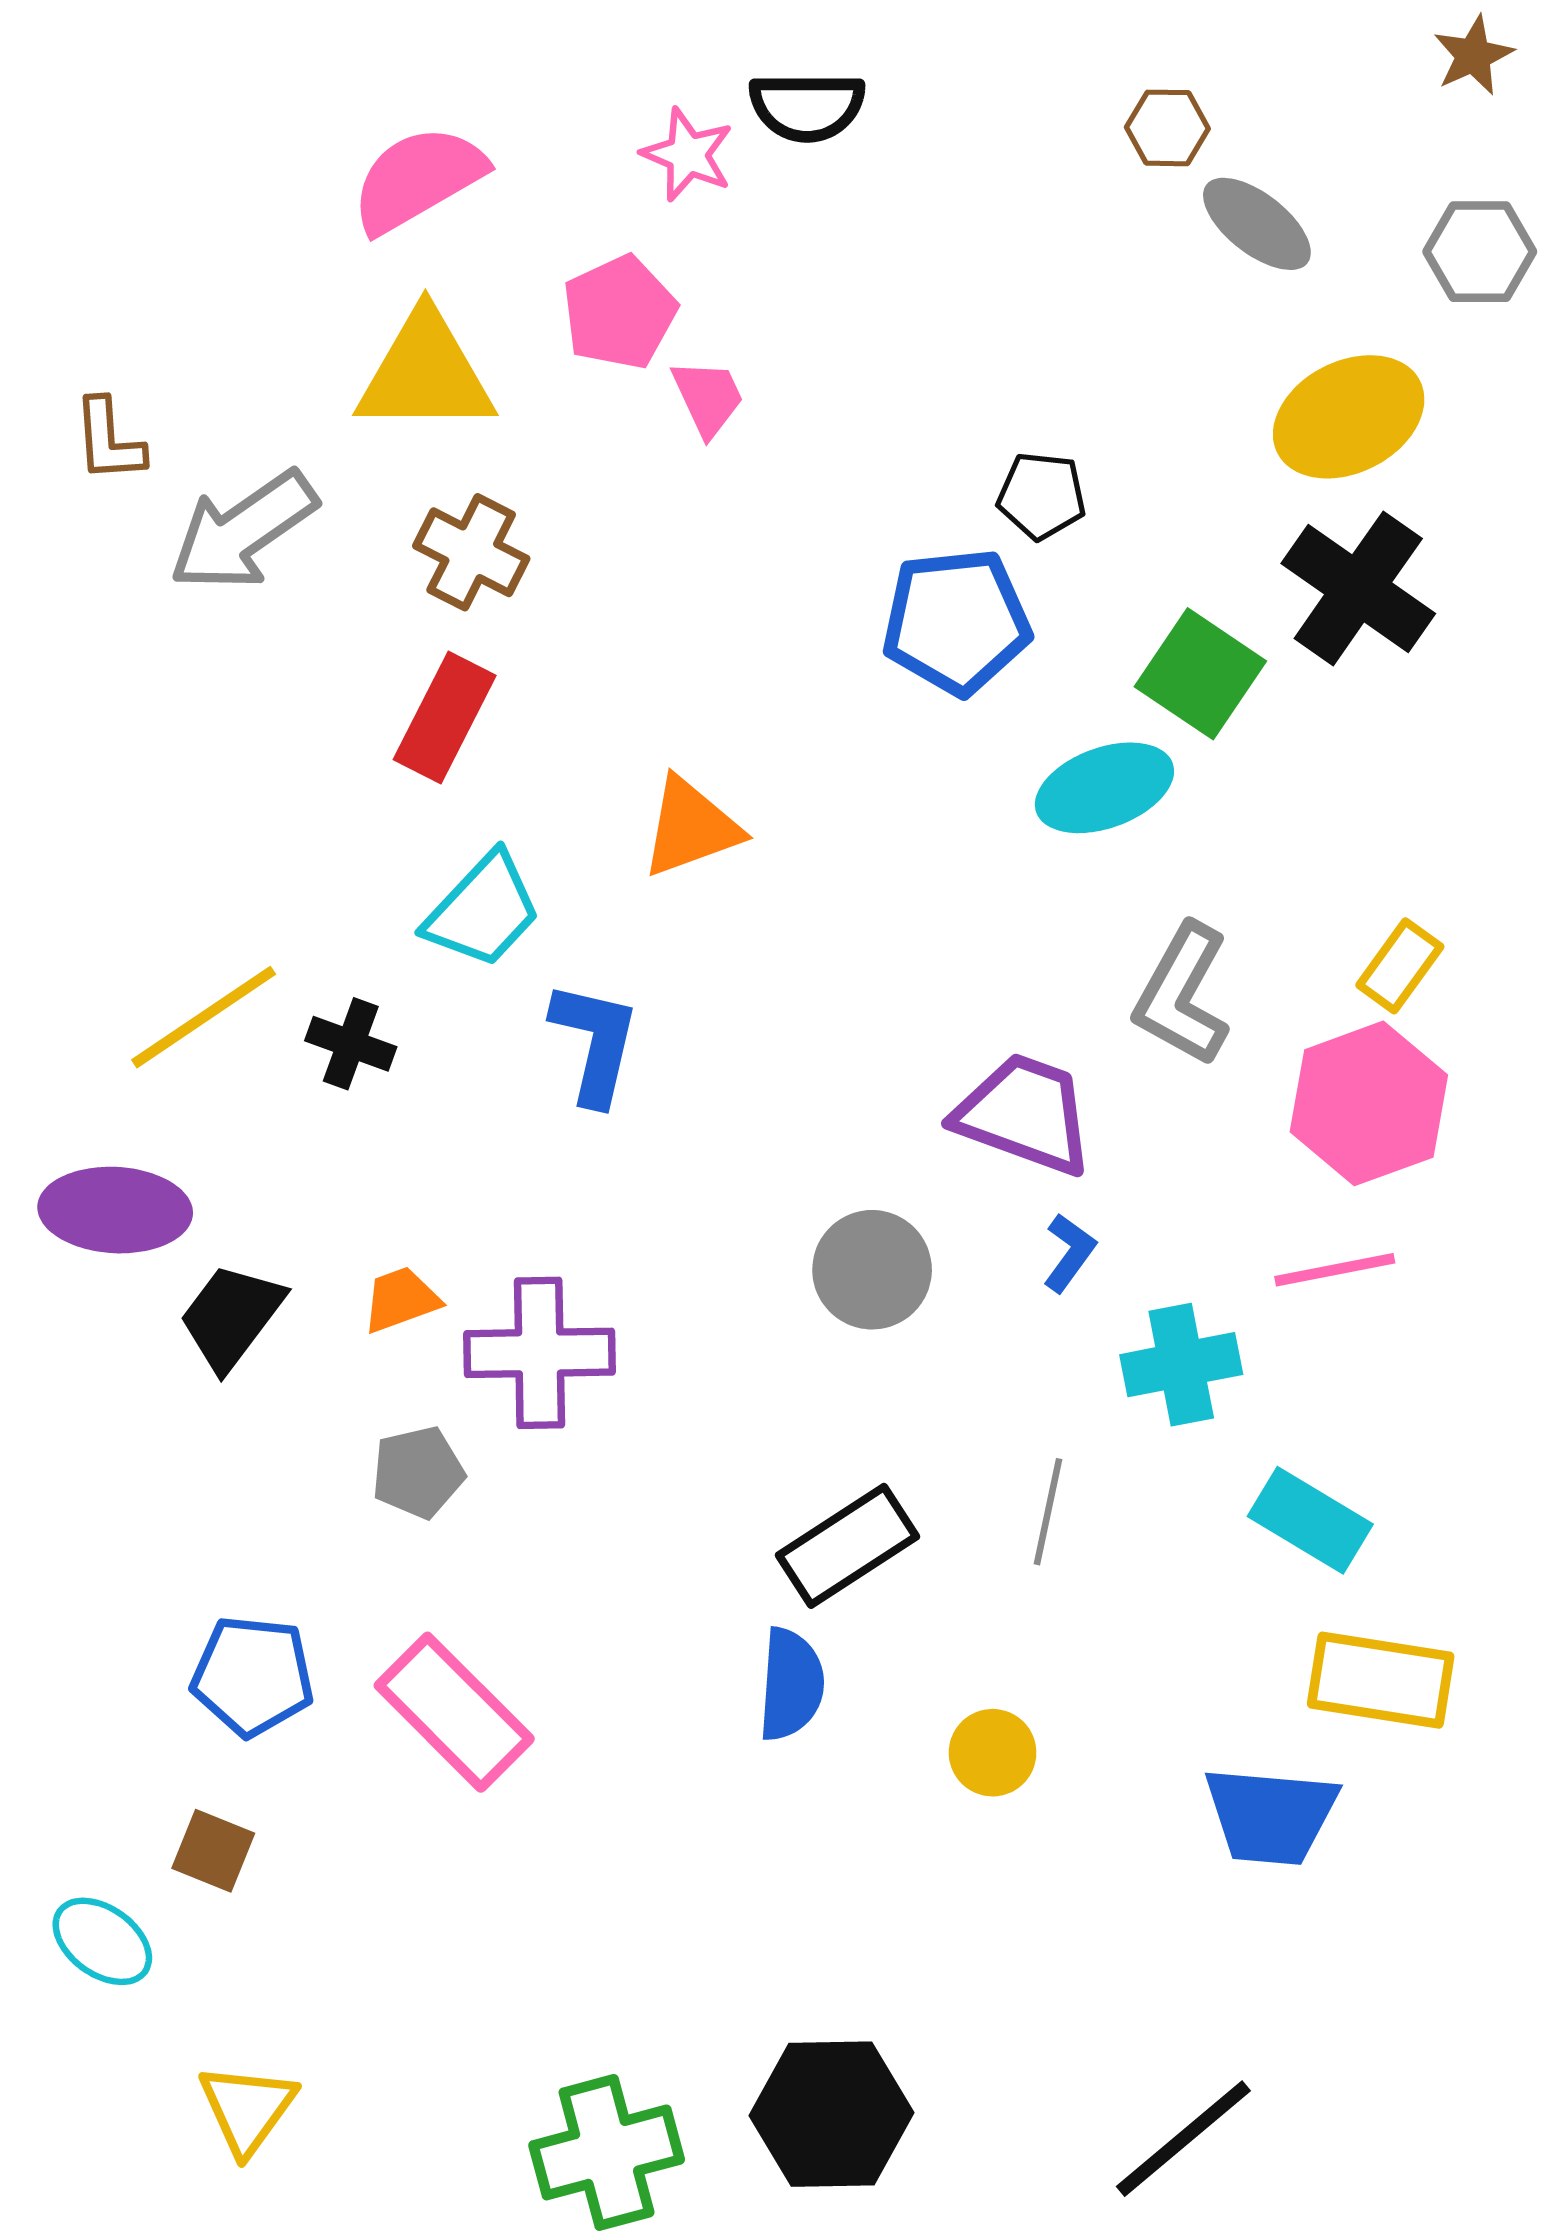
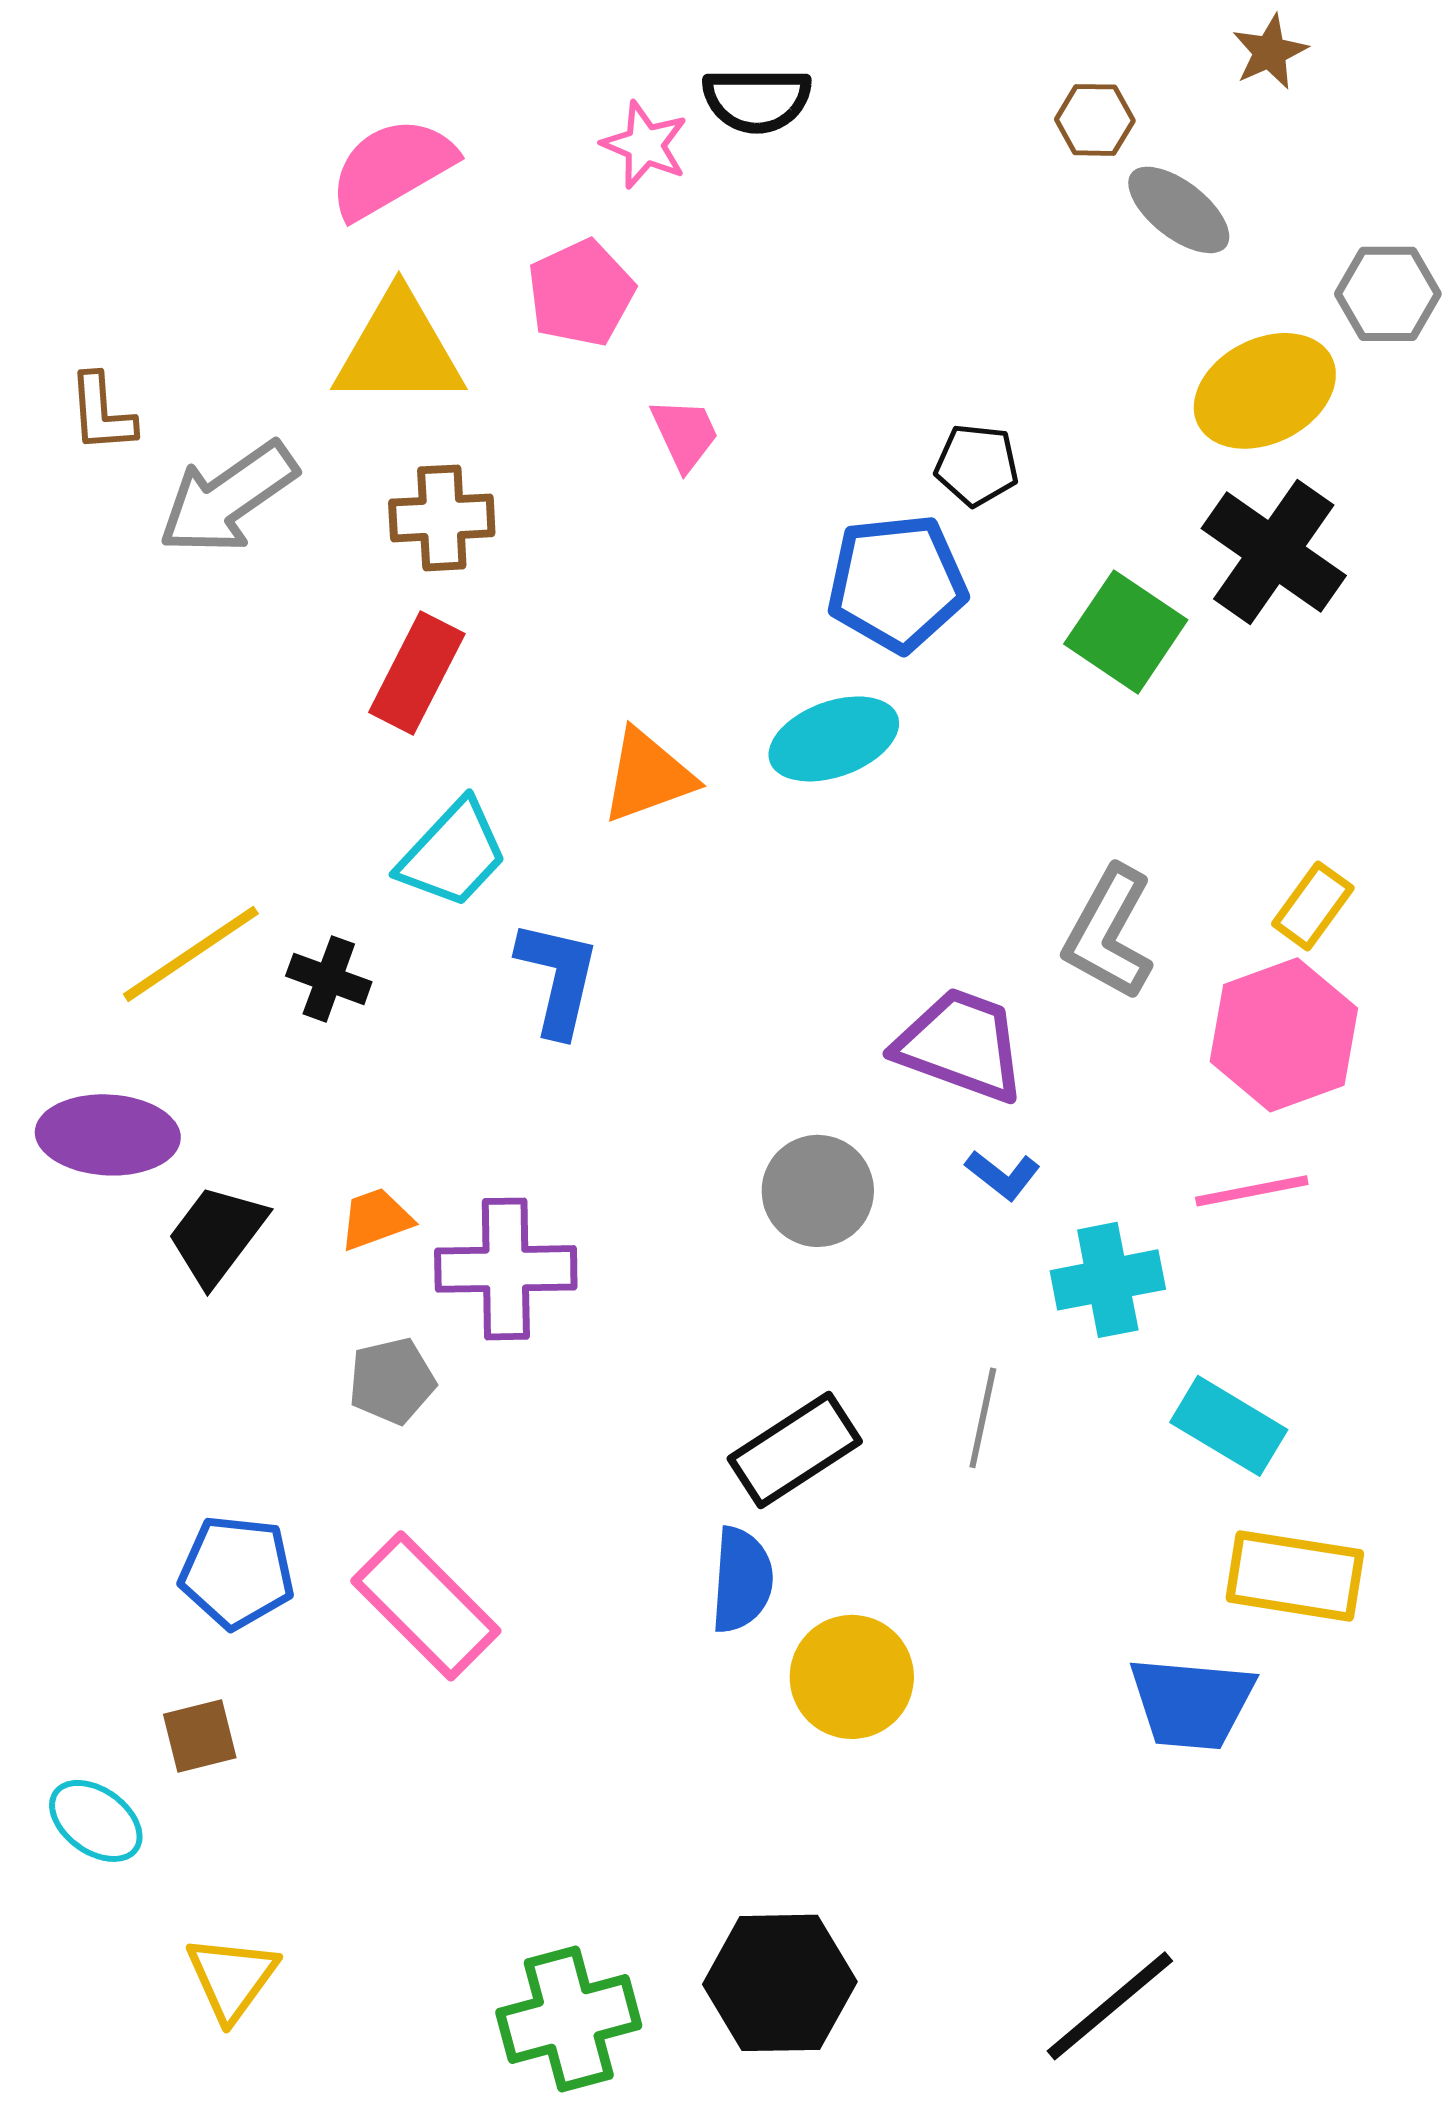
brown star: (1473, 55) -> (1270, 52), moved
gray hexagon: (1480, 252) -> (1388, 294), moved
pink trapezoid: (708, 398) -> (685, 434), moved
brown cross: (471, 552) -> (442, 518), turned -30
cyan ellipse: (1104, 788) -> (834, 739), moved
blue L-shape: (1069, 1253) -> (1003, 1175), turned 92
yellow circle: (993, 1753) -> (852, 1677), moved, size x1.5
brown square: (213, 1851) -> (200, 1736), turned -36

